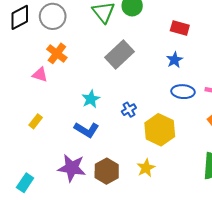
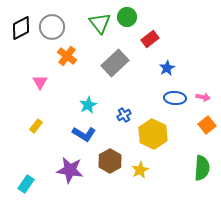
red rectangle: (180, 28) -> (150, 39), moved, turned -54
orange cross: (57, 53) -> (67, 56), moved
pink triangle: (40, 75) -> (40, 82), turned 42
brown hexagon: (107, 171) -> (110, 161), moved

